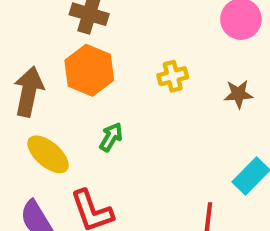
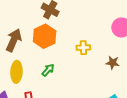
yellow ellipse: (48, 154) -> (17, 72), turned 40

